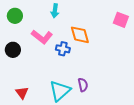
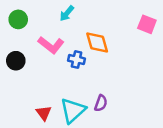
cyan arrow: (55, 11) -> (67, 13), turned 32
purple semicircle: (83, 85) -> (101, 103), turned 32
red triangle: (22, 93) -> (44, 113), moved

